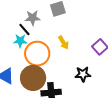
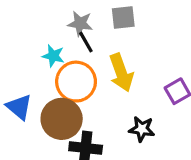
black line: (24, 29) -> (86, 42), moved
yellow arrow: (63, 43) -> (121, 73), size x1.6

